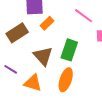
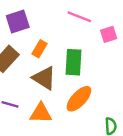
orange rectangle: (47, 23) -> (40, 49), moved
orange ellipse: (66, 80) -> (79, 99), turned 40

